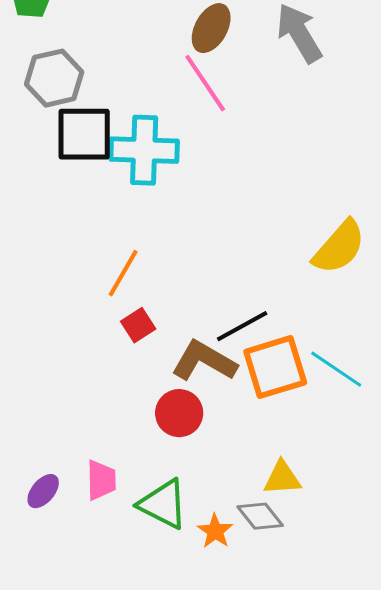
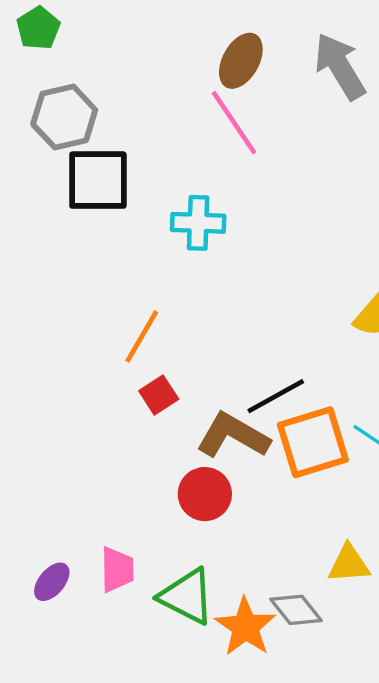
cyan cross: (144, 150) -> (198, 223), moved, size x0.7
yellow triangle: (282, 478) -> (349, 564), moved
orange star: (215, 531) -> (245, 627), size x1.5

